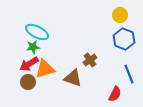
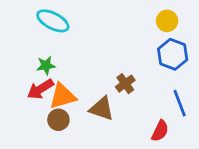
cyan ellipse: (37, 32) -> (53, 21), moved
brown circle: (28, 82) -> (58, 120), moved

